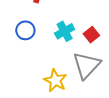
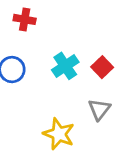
gray triangle: (86, 65) -> (99, 109), size x0.6

